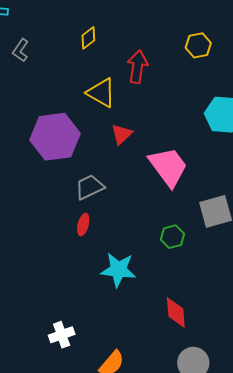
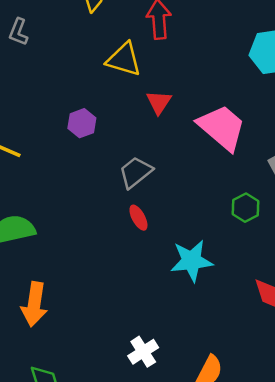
purple hexagon: (55, 137) -> (82, 123), size x0.5
red ellipse: (83, 224) -> (138, 218), turned -30

